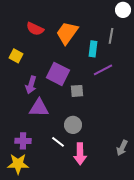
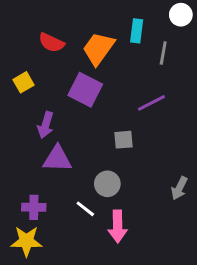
cyan rectangle: (93, 49) -> (137, 31), moved
yellow square: (16, 56) -> (24, 82), turned 32
purple square: (58, 74) -> (85, 90), moved
gray square: (77, 91) -> (123, 140), moved
gray arrow: (122, 148) -> (179, 188), moved

